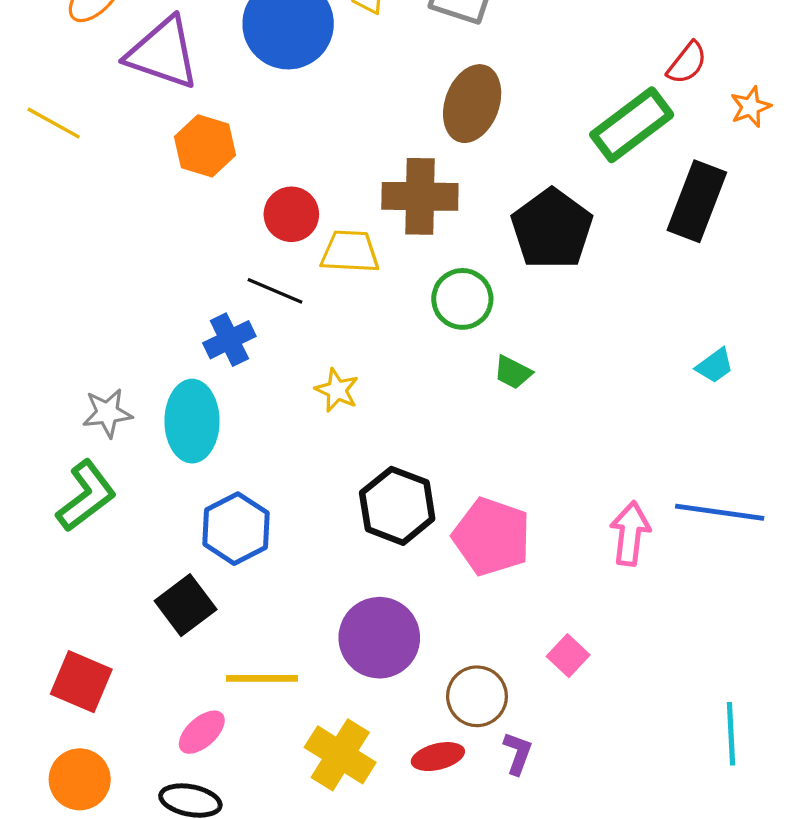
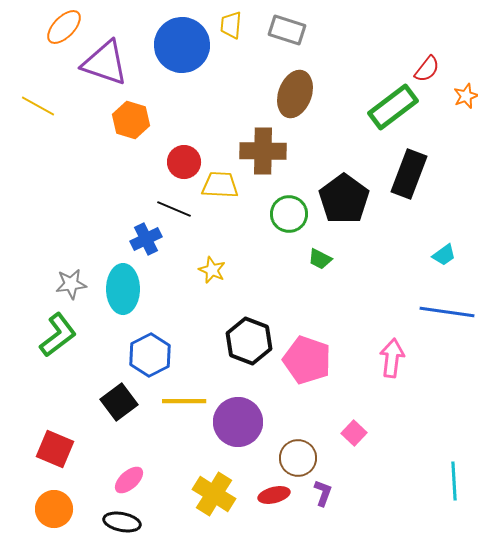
black rectangle: (697, 201) -> (409, 174), moved
black pentagon: (552, 229) -> (344, 199), moved
blue line: (720, 512) -> (447, 312), moved
yellow line: (262, 678) -> (184, 401), moved

